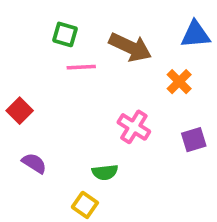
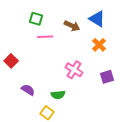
blue triangle: (196, 34) -> (97, 19), moved, turned 36
brown arrow: (130, 47) -> (72, 26), size x0.7
purple semicircle: (34, 163) -> (28, 90), moved

